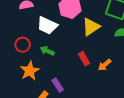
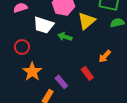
green arrow: (47, 51) -> (65, 37), moved
red rectangle: (84, 59) -> (87, 73), moved

